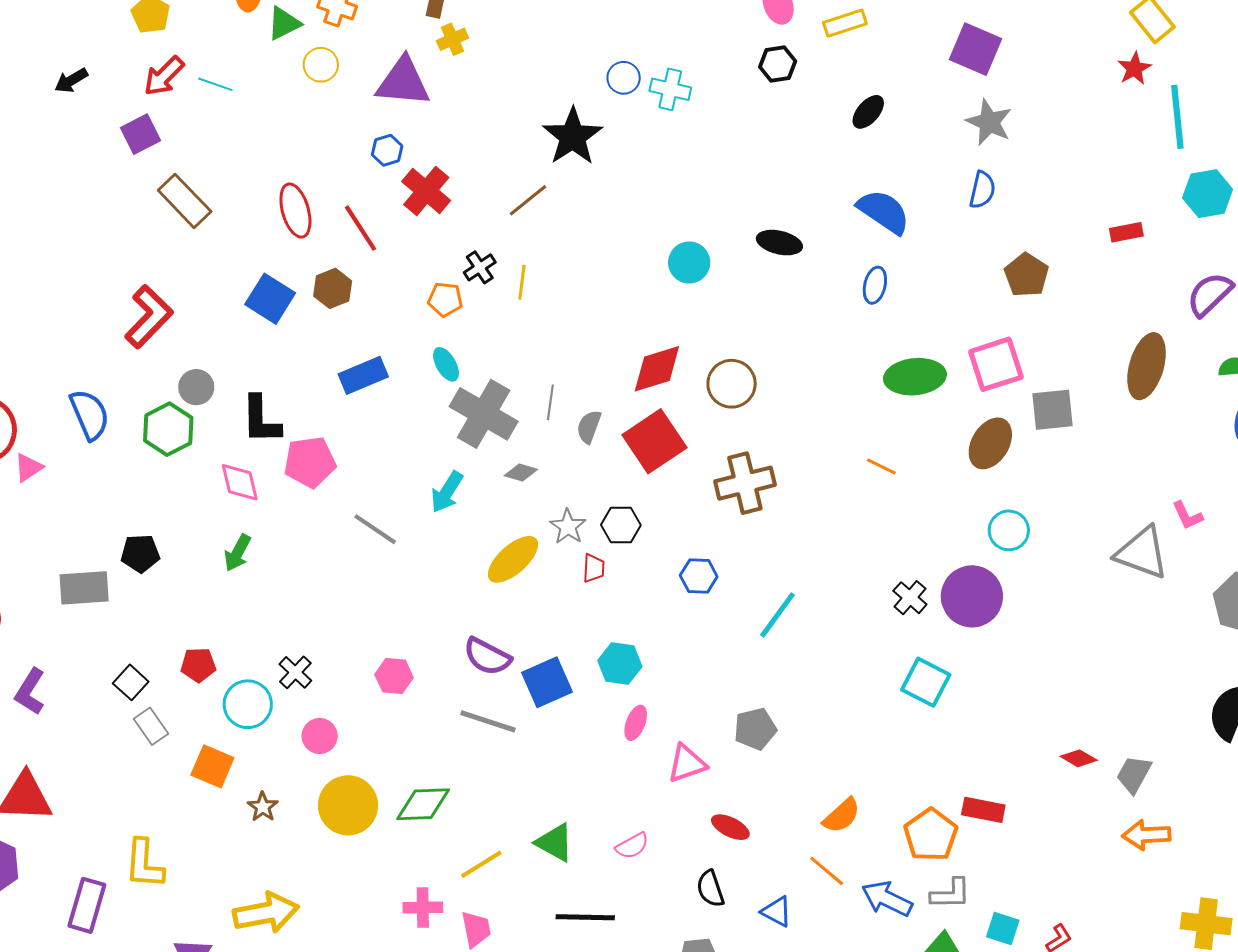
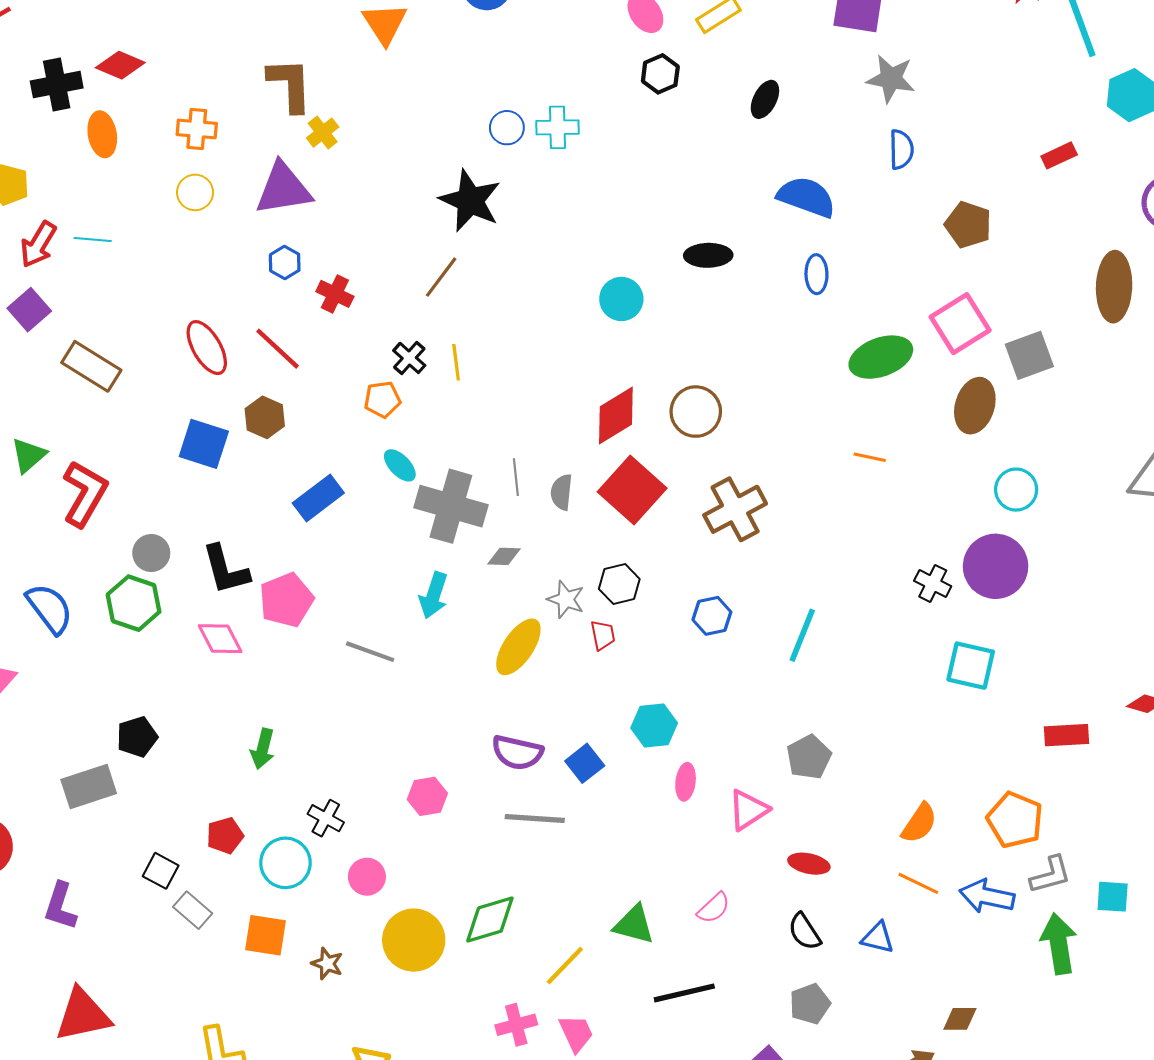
green triangle: (284, 23) -> (29, 455), moved
red cross: (426, 191) -> (335, 294), size x0.7
green arrow: (238, 553) -> (263, 749), moved
blue square: (547, 682) -> (585, 763), size x0.7
red rectangle: (983, 810) -> (1067, 735), moved

